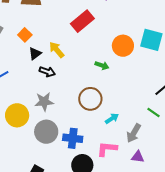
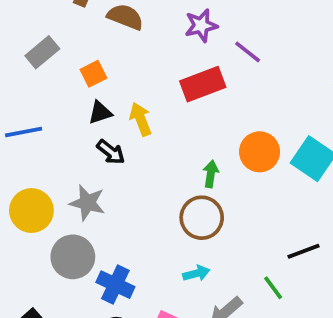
green arrow: (102, 65) -> (211, 174), turned -120
brown circle: (90, 99) -> (202, 218), moved

